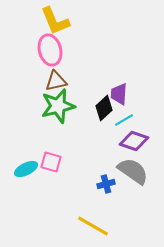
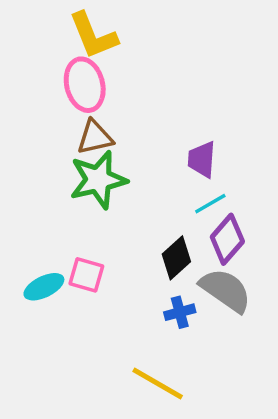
black diamond: (104, 108) -> (176, 258), moved
purple diamond: (134, 141) -> (227, 239), turned -68

